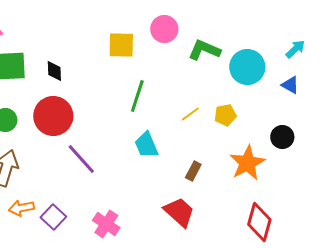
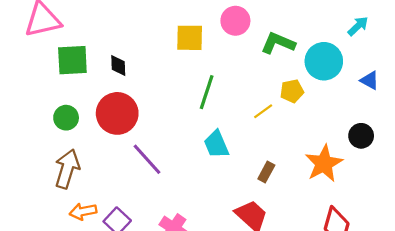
cyan arrow: (295, 49) -> (358, 26), moved
yellow pentagon: (225, 115) -> (292, 91), moved

